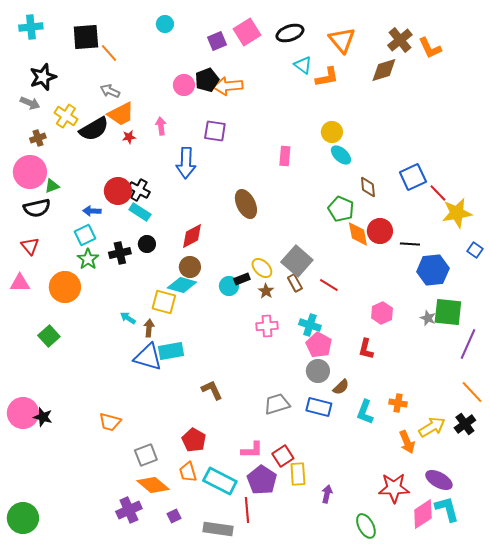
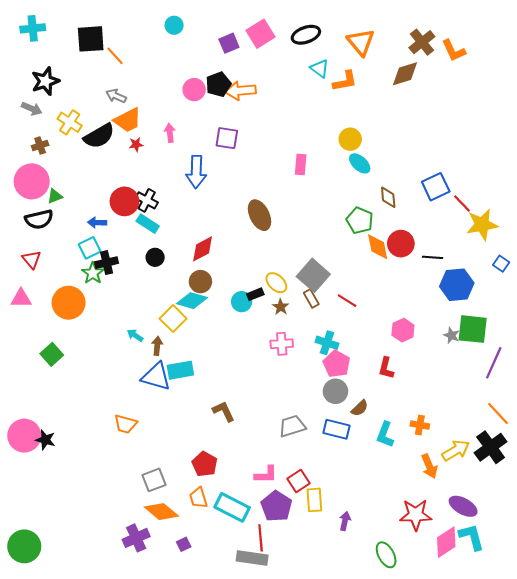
black cross: (120, 253) -> (107, 263), moved
yellow square: (164, 302) -> (173, 319), turned 30
orange trapezoid: (110, 422) -> (126, 424), moved
black cross: (465, 424) -> (491, 447), size x1.4
gray rectangle: (218, 529) -> (252, 558), moved

